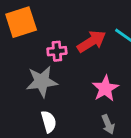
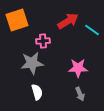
red arrow: (91, 41) -> (68, 21), moved
pink star: (105, 88) -> (78, 68), turned 30

